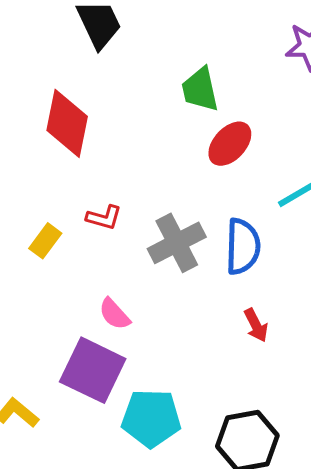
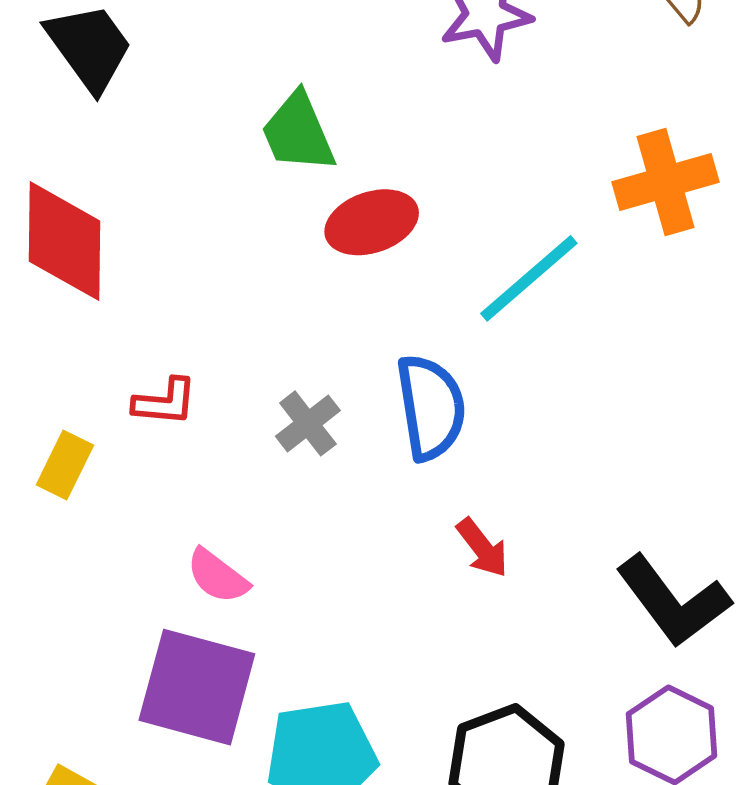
red ellipse: (230, 144) -> (372, 222), turned 39
gray cross: (177, 243) -> (308, 423), size x0.6

